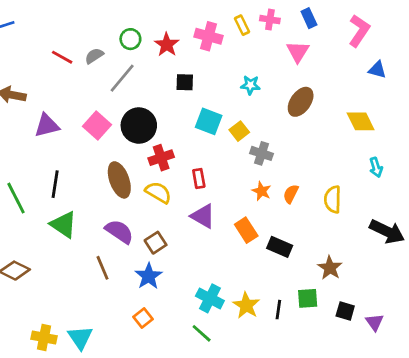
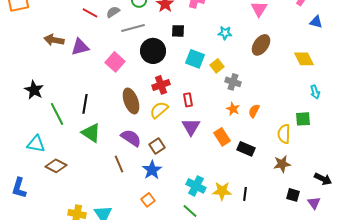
gray line: (122, 78) -> (133, 28), turned 35
purple triangle: (47, 126) -> (80, 47), moved
black circle: (139, 126) -> (153, 51), moved
yellow semicircle: (158, 192) -> (159, 110), turned -72
yellow semicircle: (333, 199) -> (284, 134), moved
purple triangle: (203, 216) -> (191, 127), turned 30
black arrow: (387, 232) -> (323, 179), moved, size x0.7
brown star: (330, 268) -> (282, 164), turned 30
green square: (308, 298) -> (303, 119), moved
yellow star: (246, 305) -> (222, 191), turned -30

